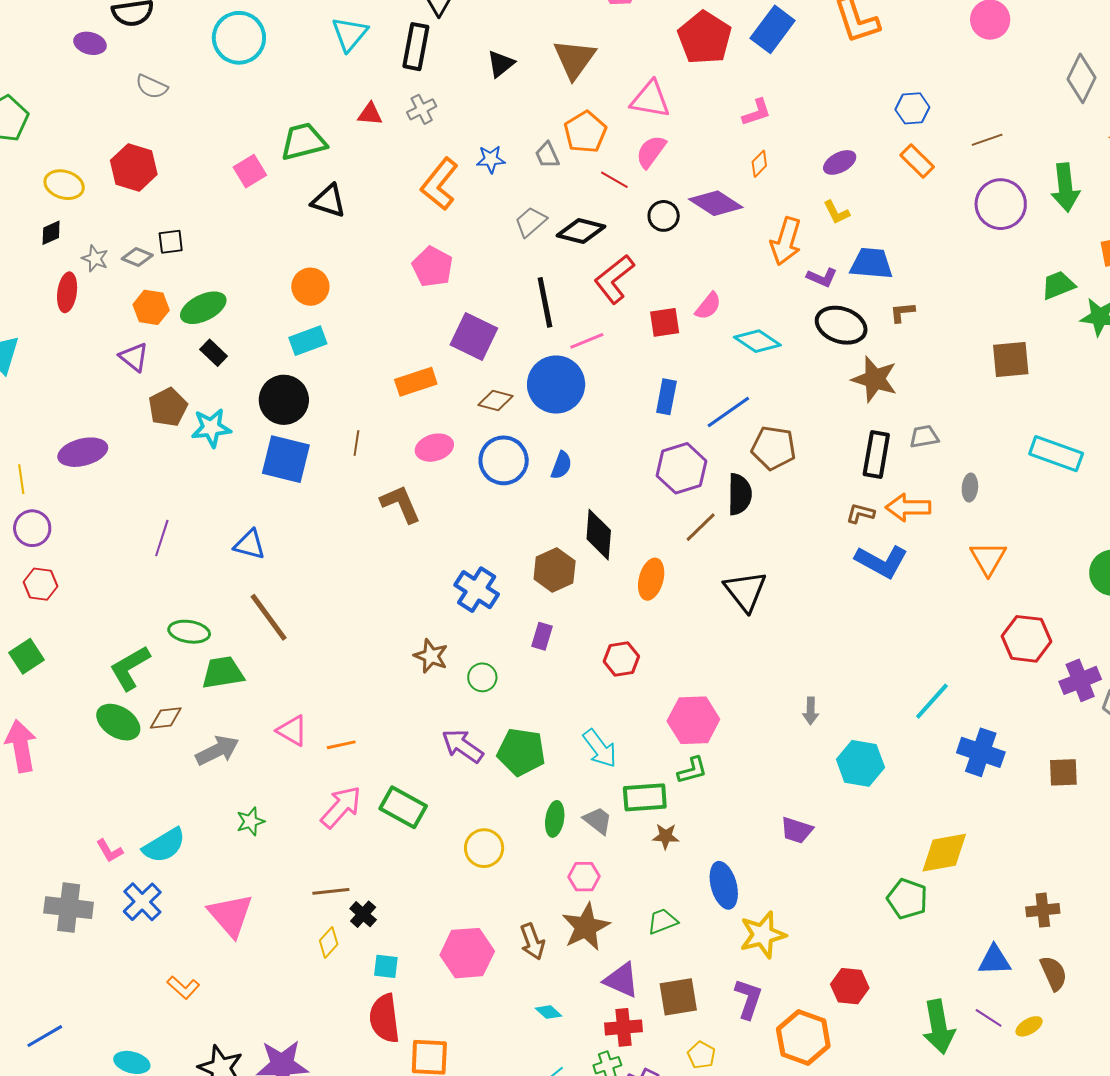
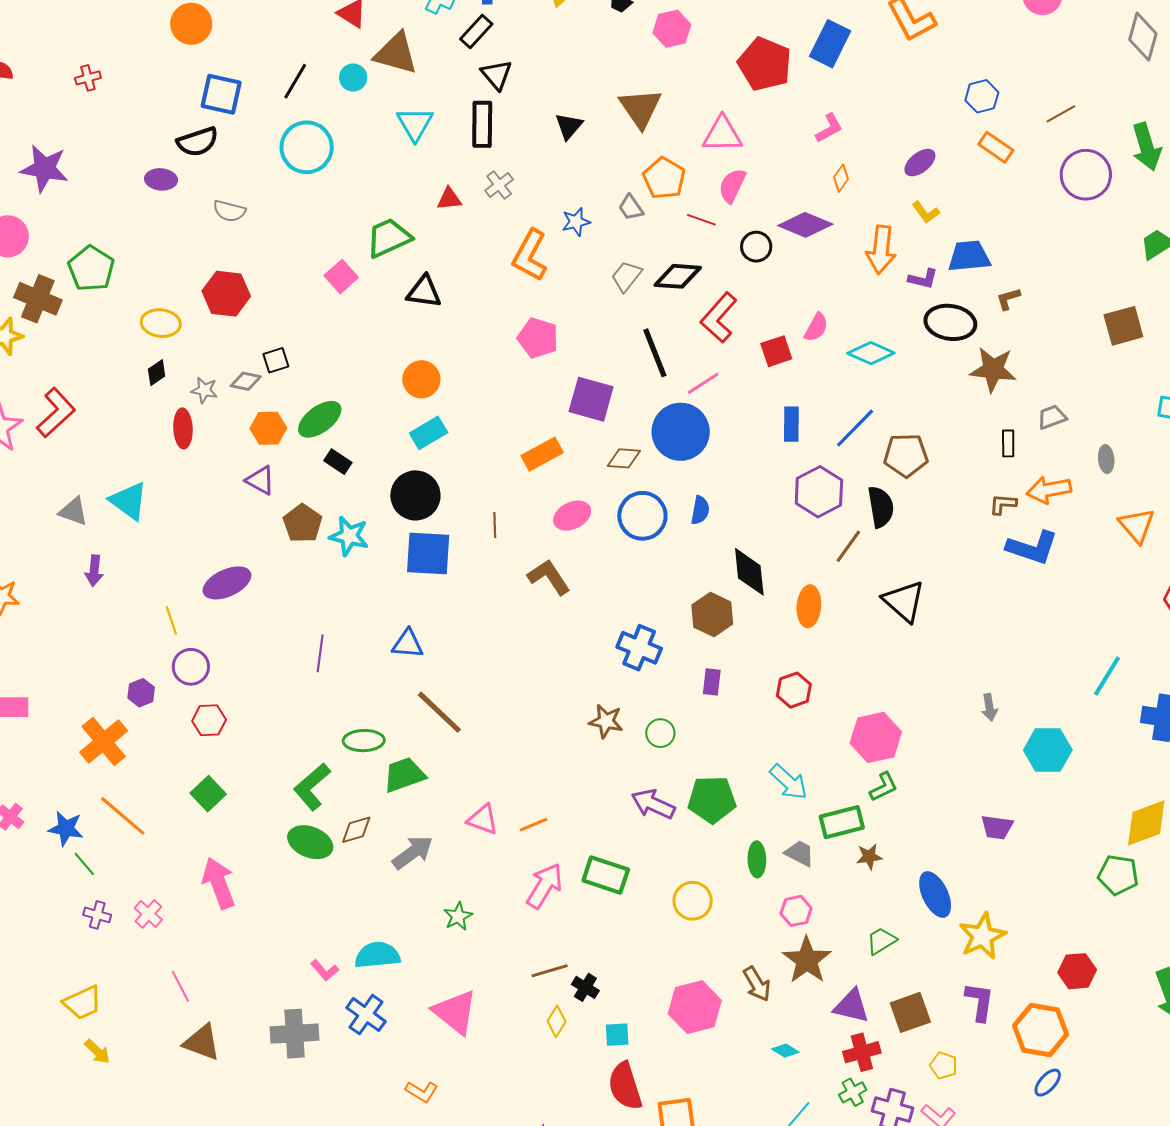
cyan star: (211, 428) -> (349, 536), turned 30
black rectangle: (876, 455) -> (1008, 443), size x0.6
cyan semicircle: (164, 845) -> (377, 955), turned -144

